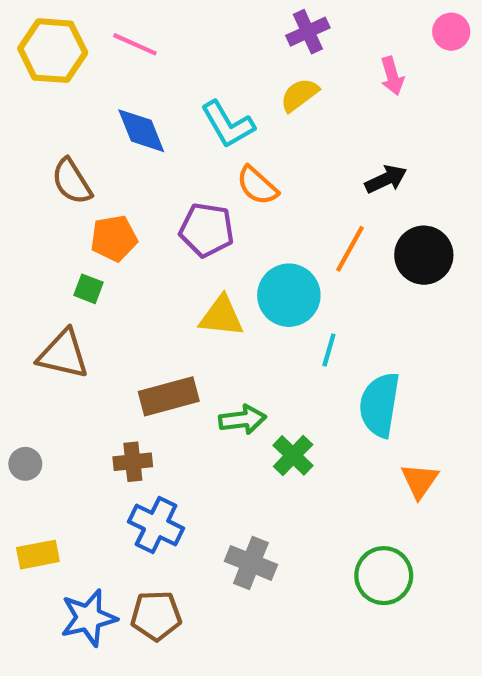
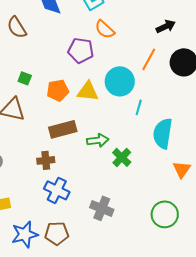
orange pentagon: (114, 238) -> (58, 90), moved

